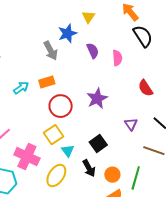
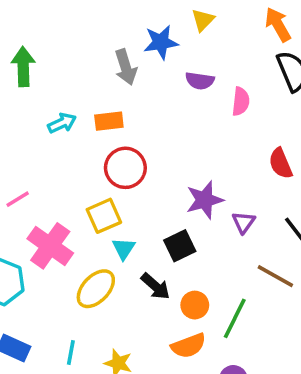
purple semicircle: (93, 51) -> (200, 81), turned 112
purple star: (97, 98) -> (205, 200), moved
black arrow: (89, 168) -> (155, 286), turned -30

